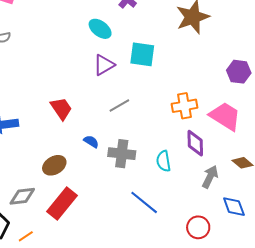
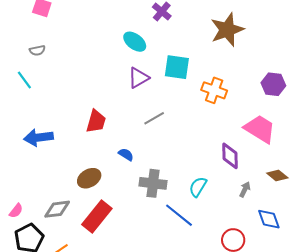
orange cross: (184, 106) -> (214, 90), moved, turned 30
red trapezoid: (61, 108) -> (96, 121), turned 50
gray cross: (122, 154) -> (153, 183), moved
cyan semicircle: (164, 161) -> (198, 187), moved, turned 40
gray arrow: (210, 177) -> (245, 189), size x0.7

